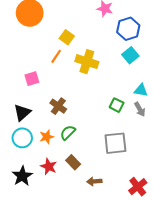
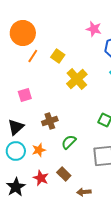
orange line: (56, 56) -> (33, 56), moved
yellow cross: (87, 62) -> (77, 79), turned 30
brown cross: (58, 106) -> (50, 121), turned 35
green semicircle: (68, 133) -> (69, 142), moved

